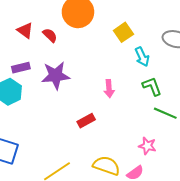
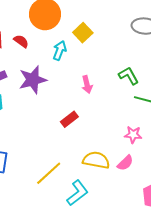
yellow square: (123, 32) -> (83, 33), moved
cyan arrow: (142, 57) -> (60, 51), moved, turned -126

